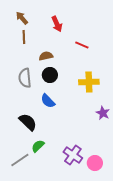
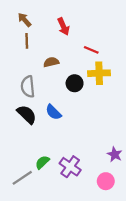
black circle: (50, 75) -> (75, 83), moved
yellow cross: (89, 82) -> (99, 73), moved
purple star: (103, 113) -> (115, 154), moved
black semicircle: (28, 122) -> (27, 114), moved
purple cross: (73, 155) -> (70, 167), moved

